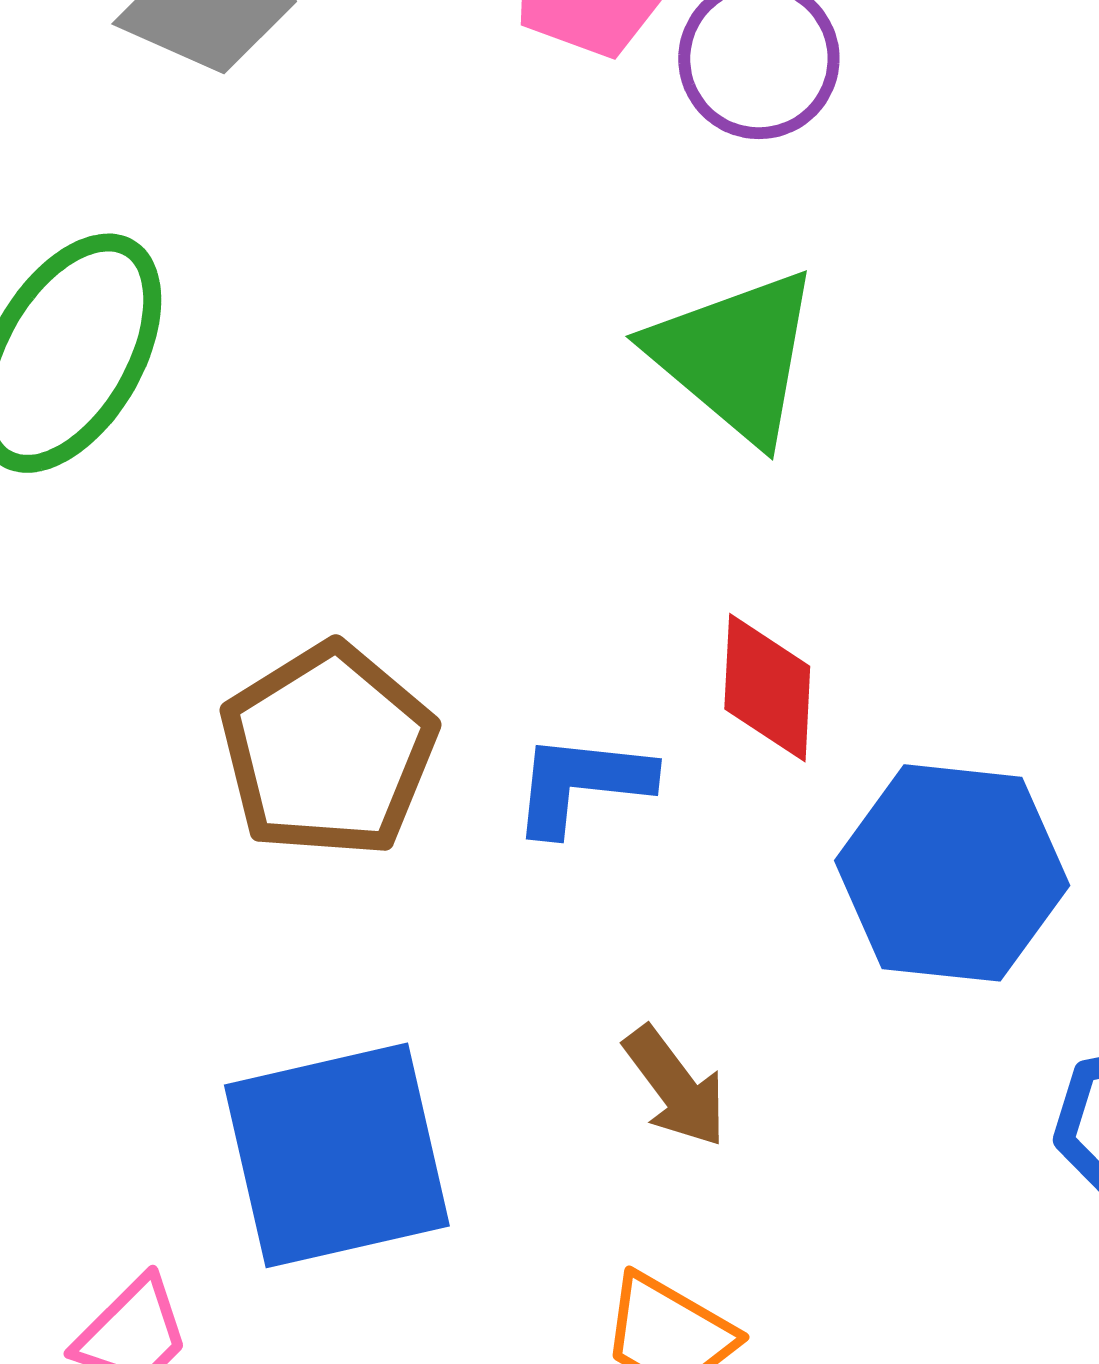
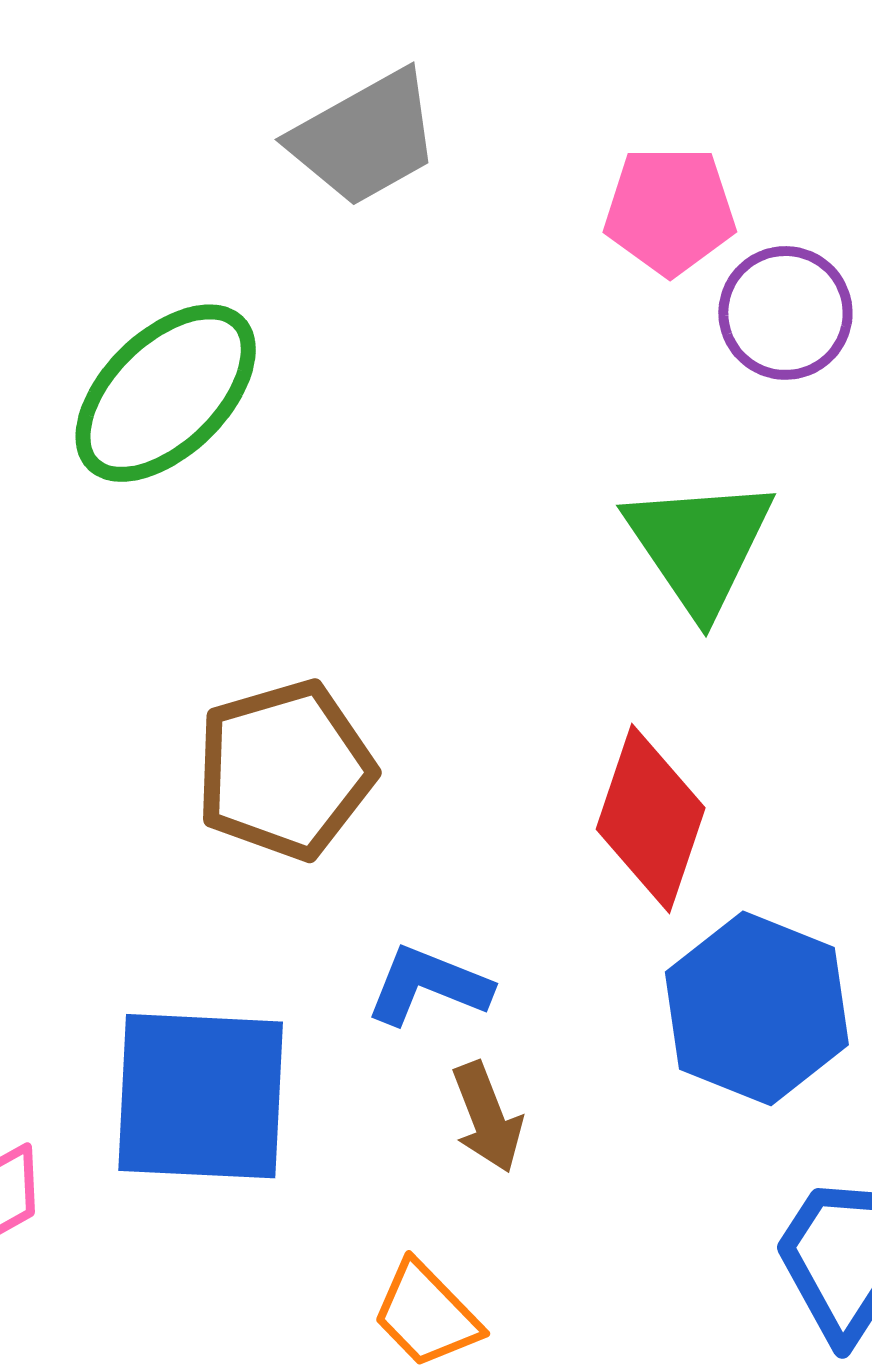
red diamond: (767, 688) -> (651, 819), size x1.4
blue L-shape: (582, 784) -> (428, 985), moved

